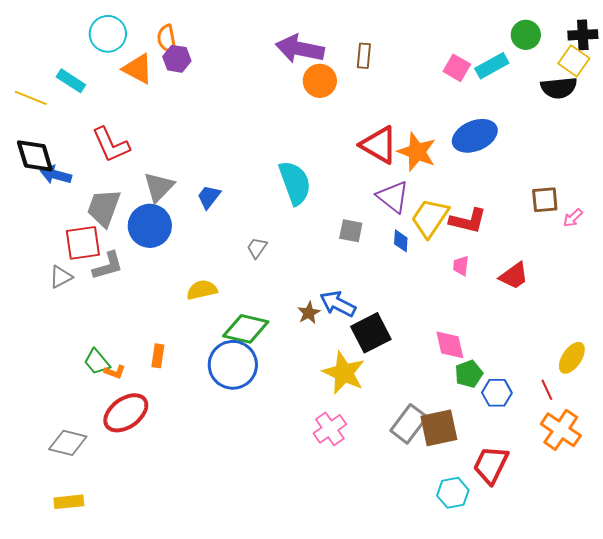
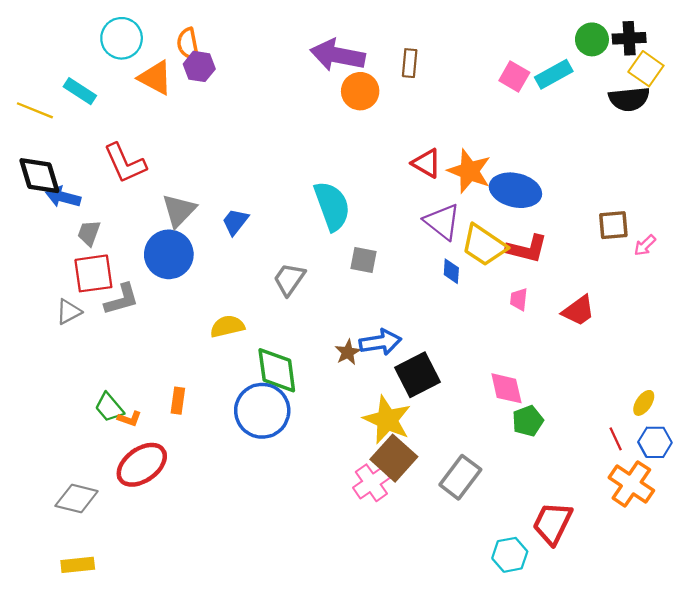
black cross: (583, 35) -> (629, 38), moved
blue ellipse: (475, 136) -> (515, 190), moved, turned 36
red triangle: (379, 145) -> (427, 163), size x0.7
gray trapezoid: (104, 208) -> (89, 233), moved, size x0.6
yellow trapezoid: (430, 218) -> (484, 245), turned -90
gray square: (351, 231) -> (364, 260), moved
gray trapezoid: (257, 248) -> (289, 279), size x1.4
blue arrow: (338, 304) -> (380, 342), turned 144
green diamond: (246, 329) -> (277, 370), turned 69
yellow ellipse: (572, 358) -> (644, 403), size x0.7
blue hexagon: (497, 393) -> (655, 442), moved
brown square: (439, 428) -> (394, 458), moved, turned -36

